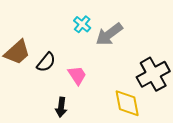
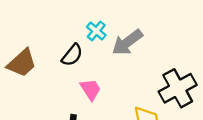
black semicircle: (46, 62) -> (72, 55), moved

